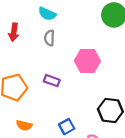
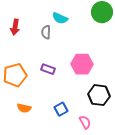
cyan semicircle: (47, 14) -> (60, 18), moved
pink hexagon: (87, 61) -> (82, 64), moved

